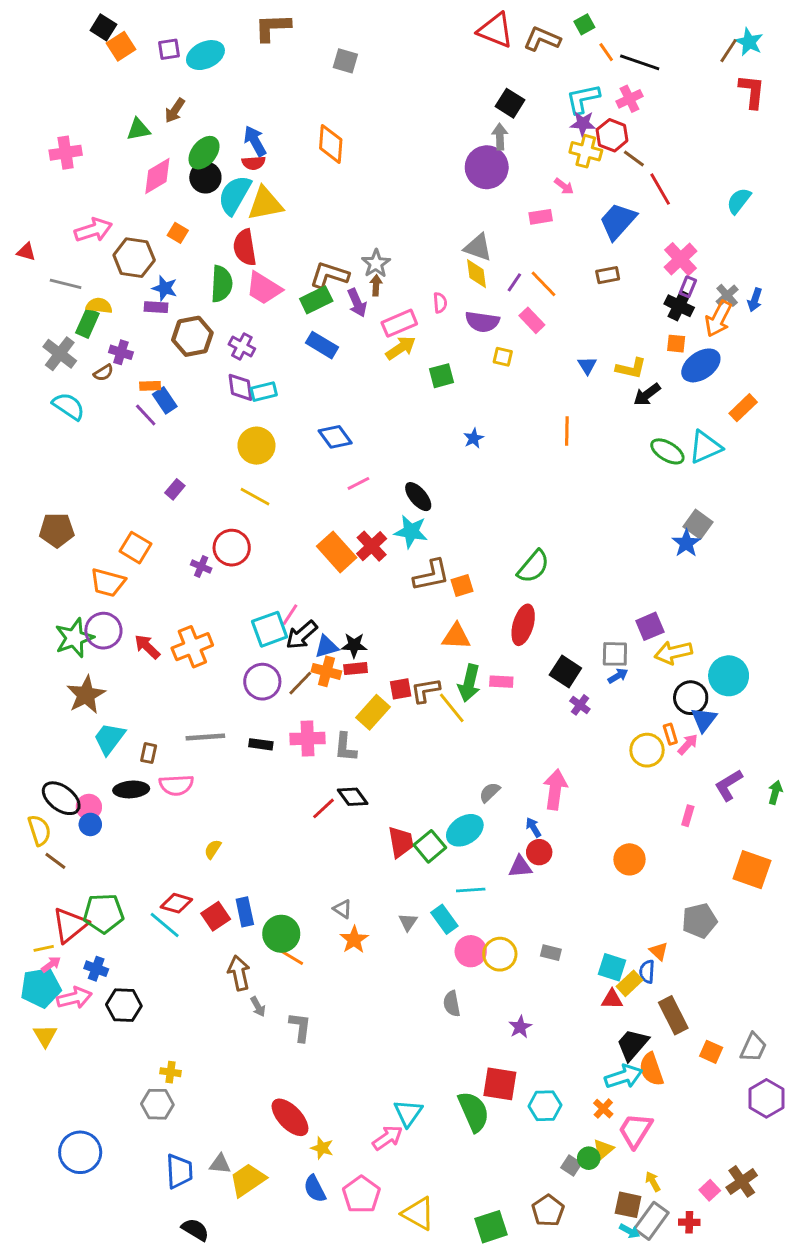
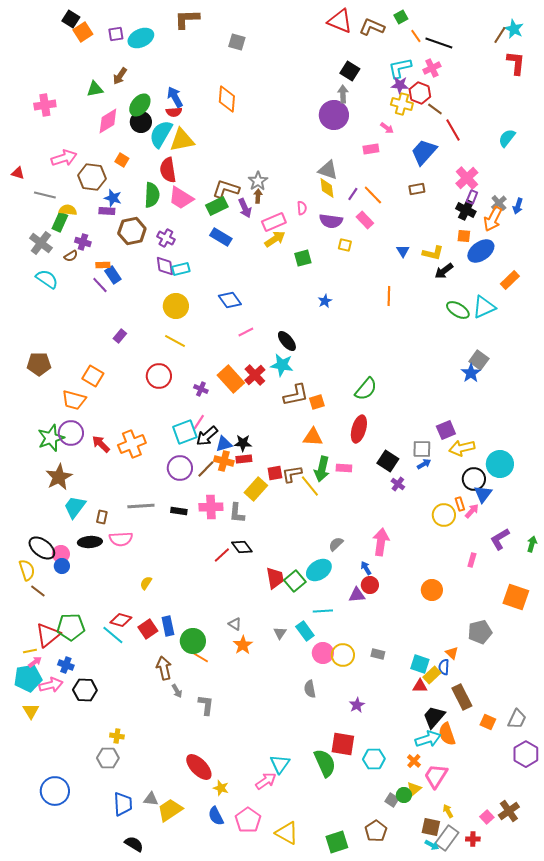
purple cross: (201, 567) -> (201, 389), moved

